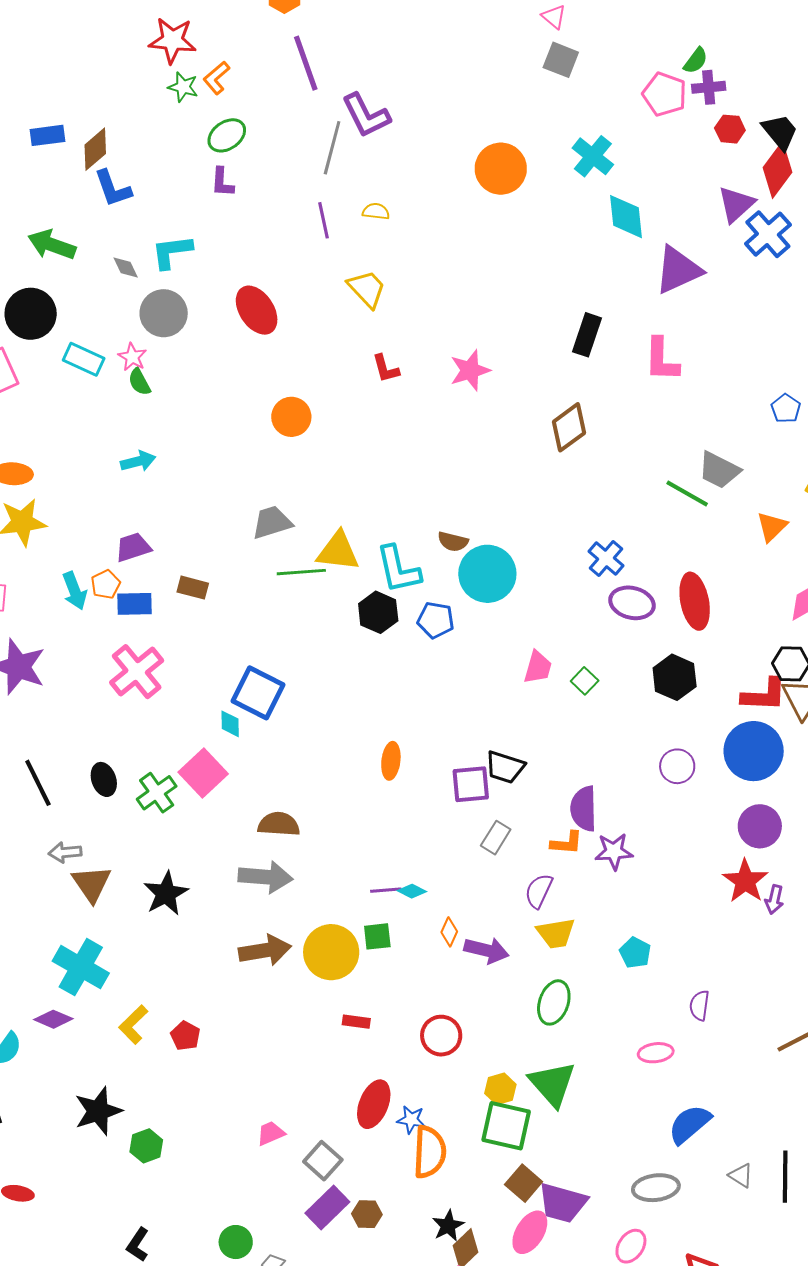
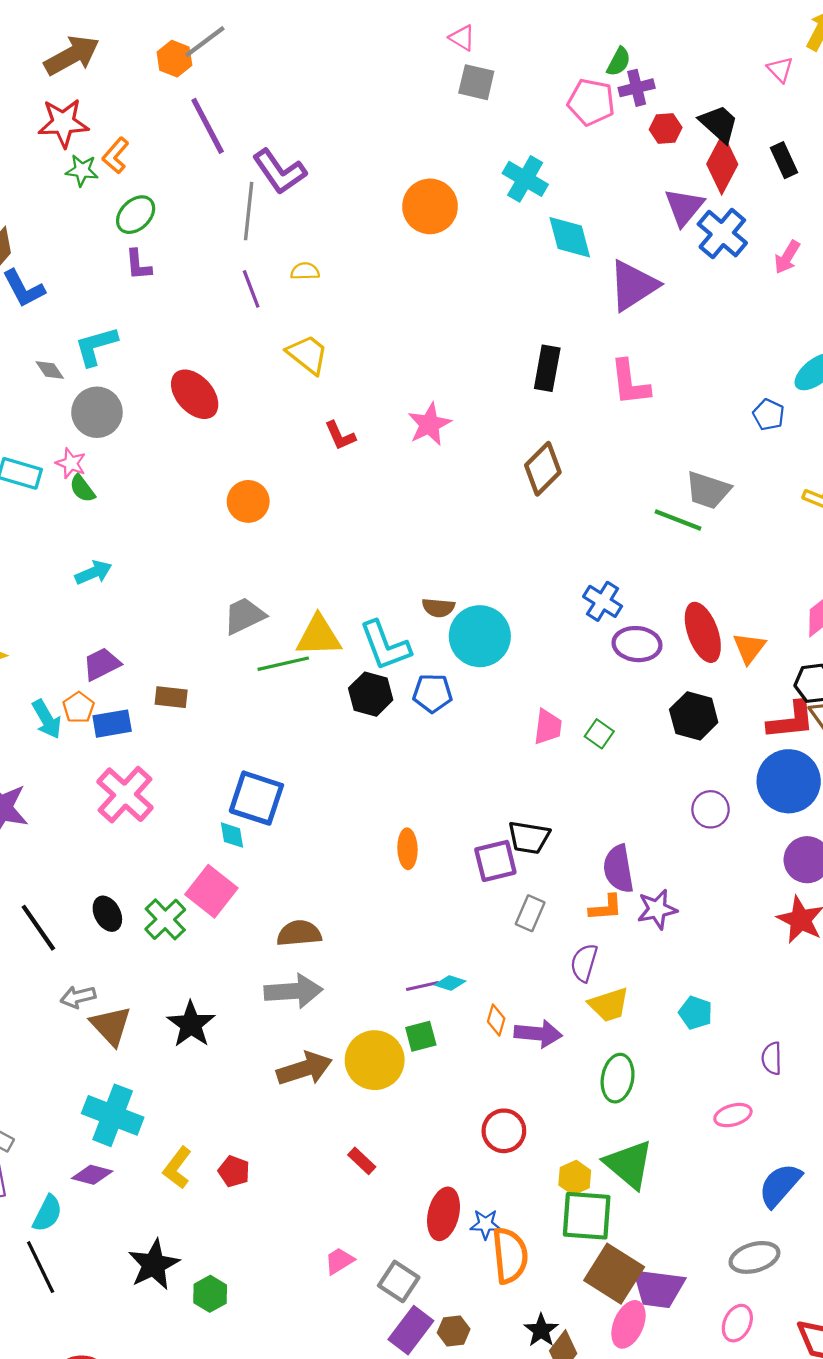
orange triangle: (772, 527) -> (749, 648), moved
red rectangle: (356, 1022) -> (362, 1161), moved, turned 44
brown square: (524, 1183) -> (614, 1274), size x1.5

